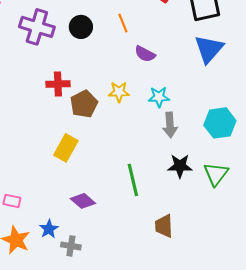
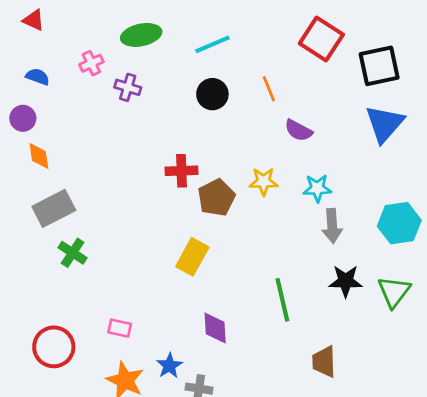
purple cross: (37, 27) -> (128, 87), moved, size x0.6
purple diamond: (83, 201) -> (215, 328), turned 45

